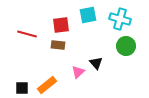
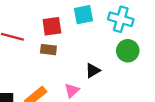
black triangle: (96, 63) -> (93, 71), turned 40
pink triangle: (78, 72) -> (72, 90), moved

